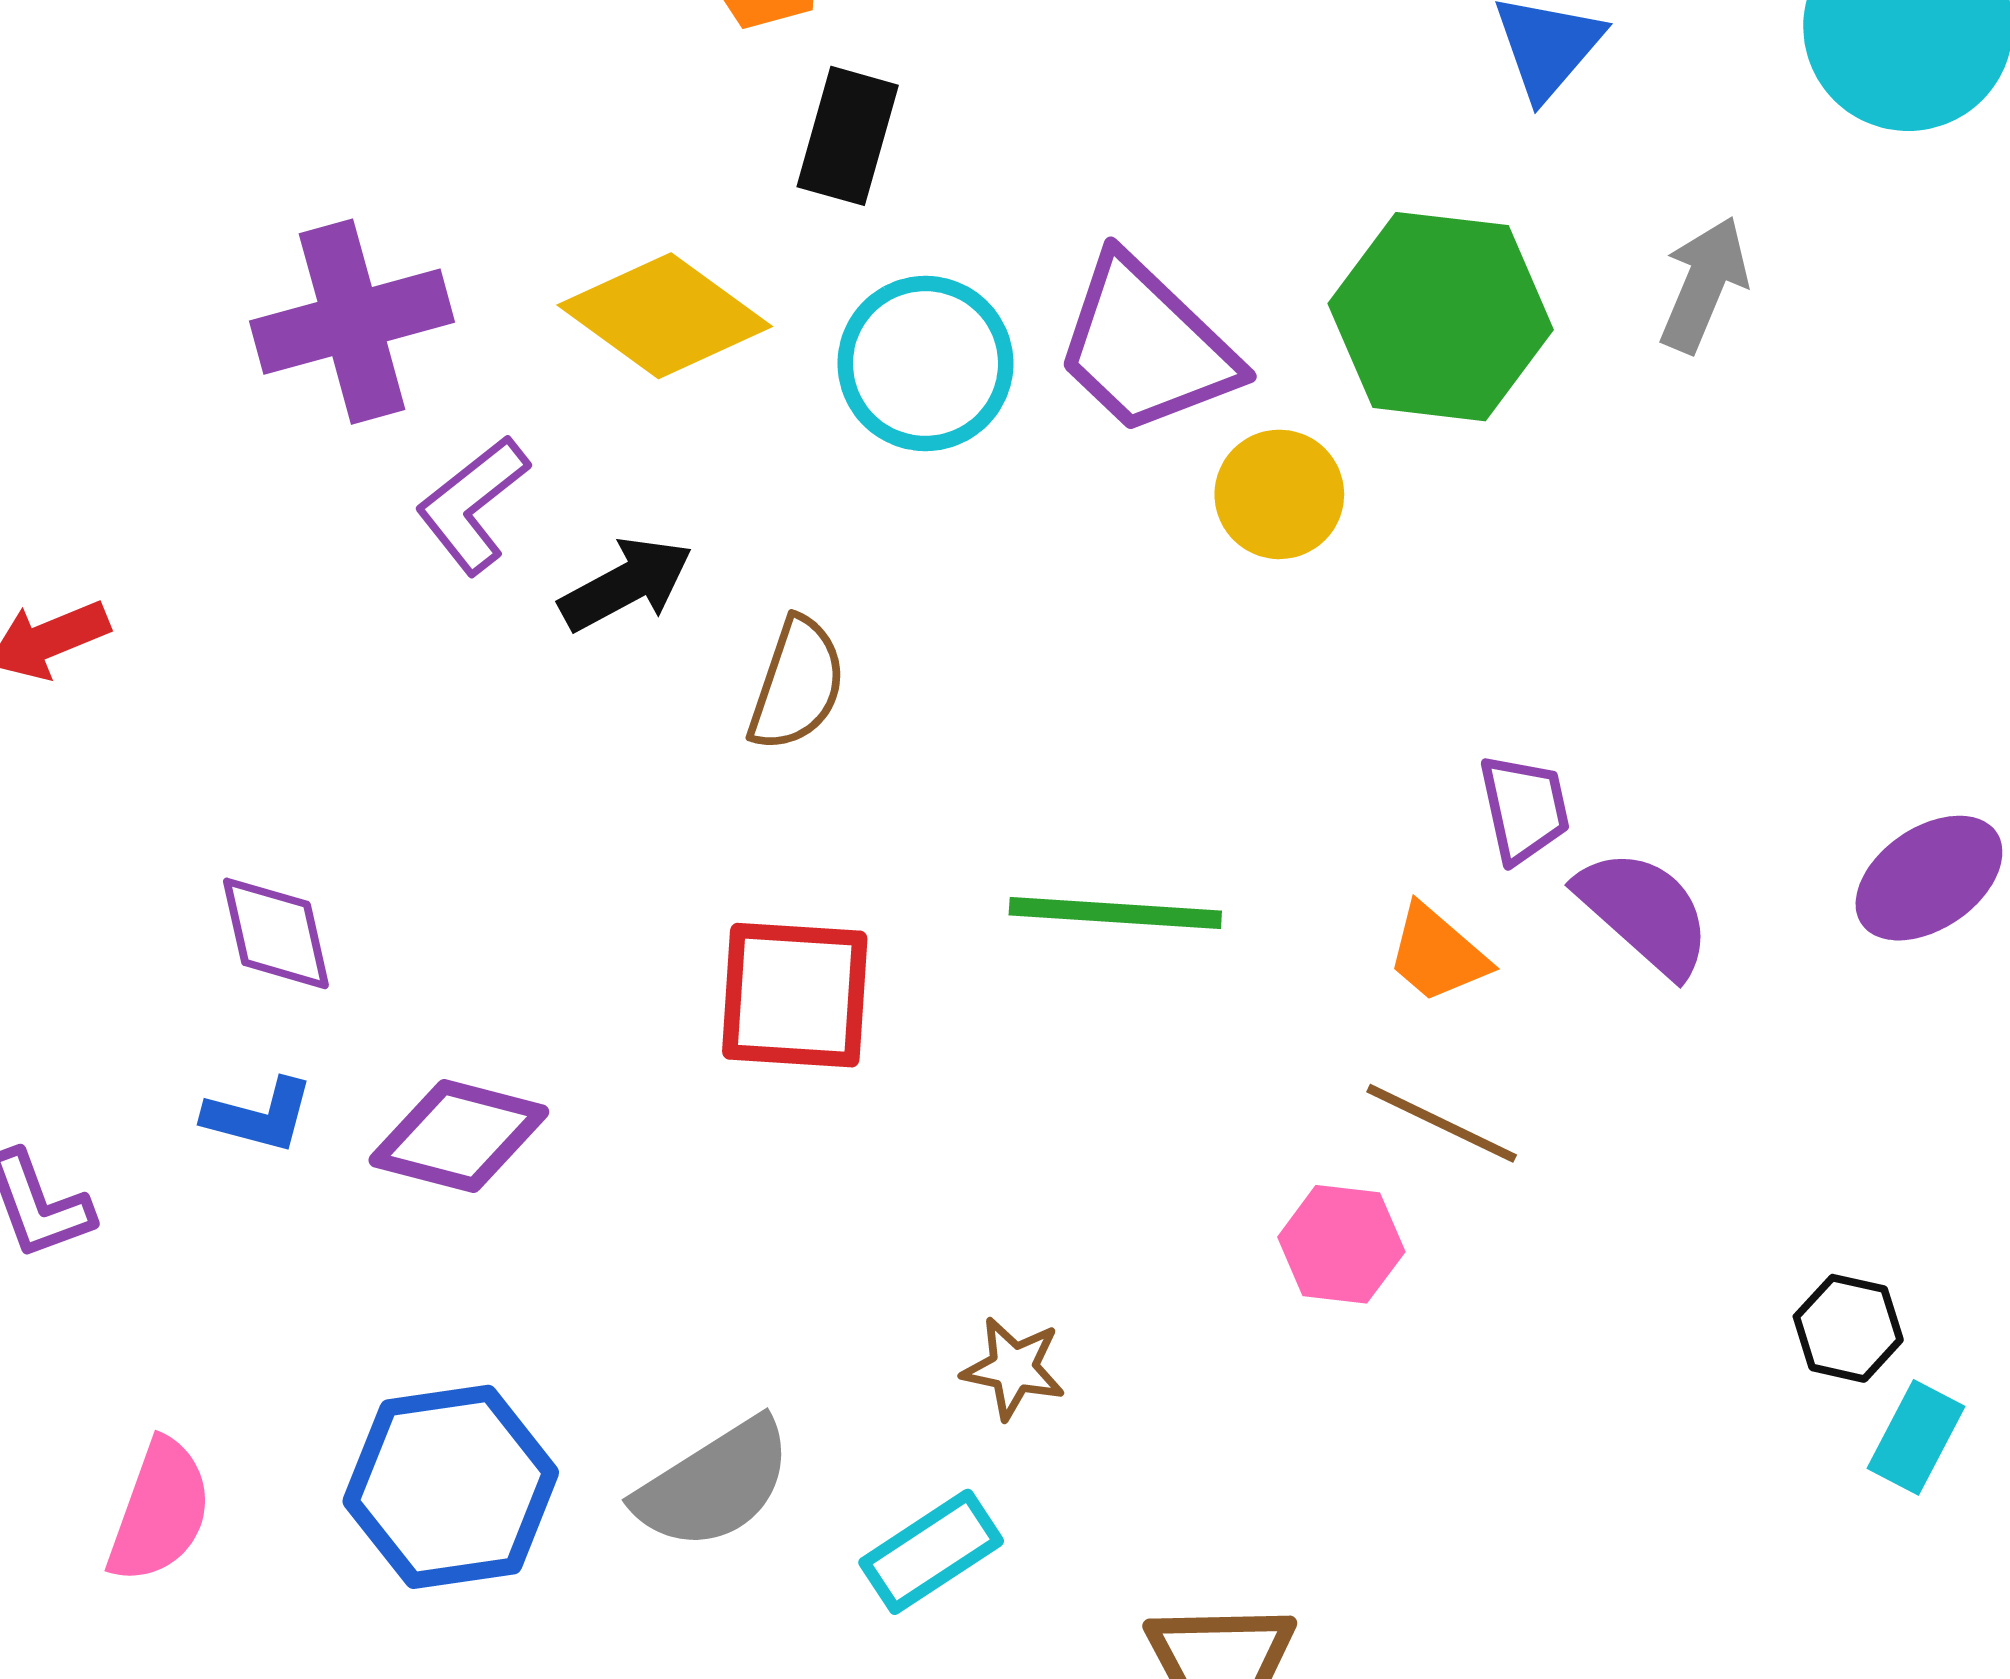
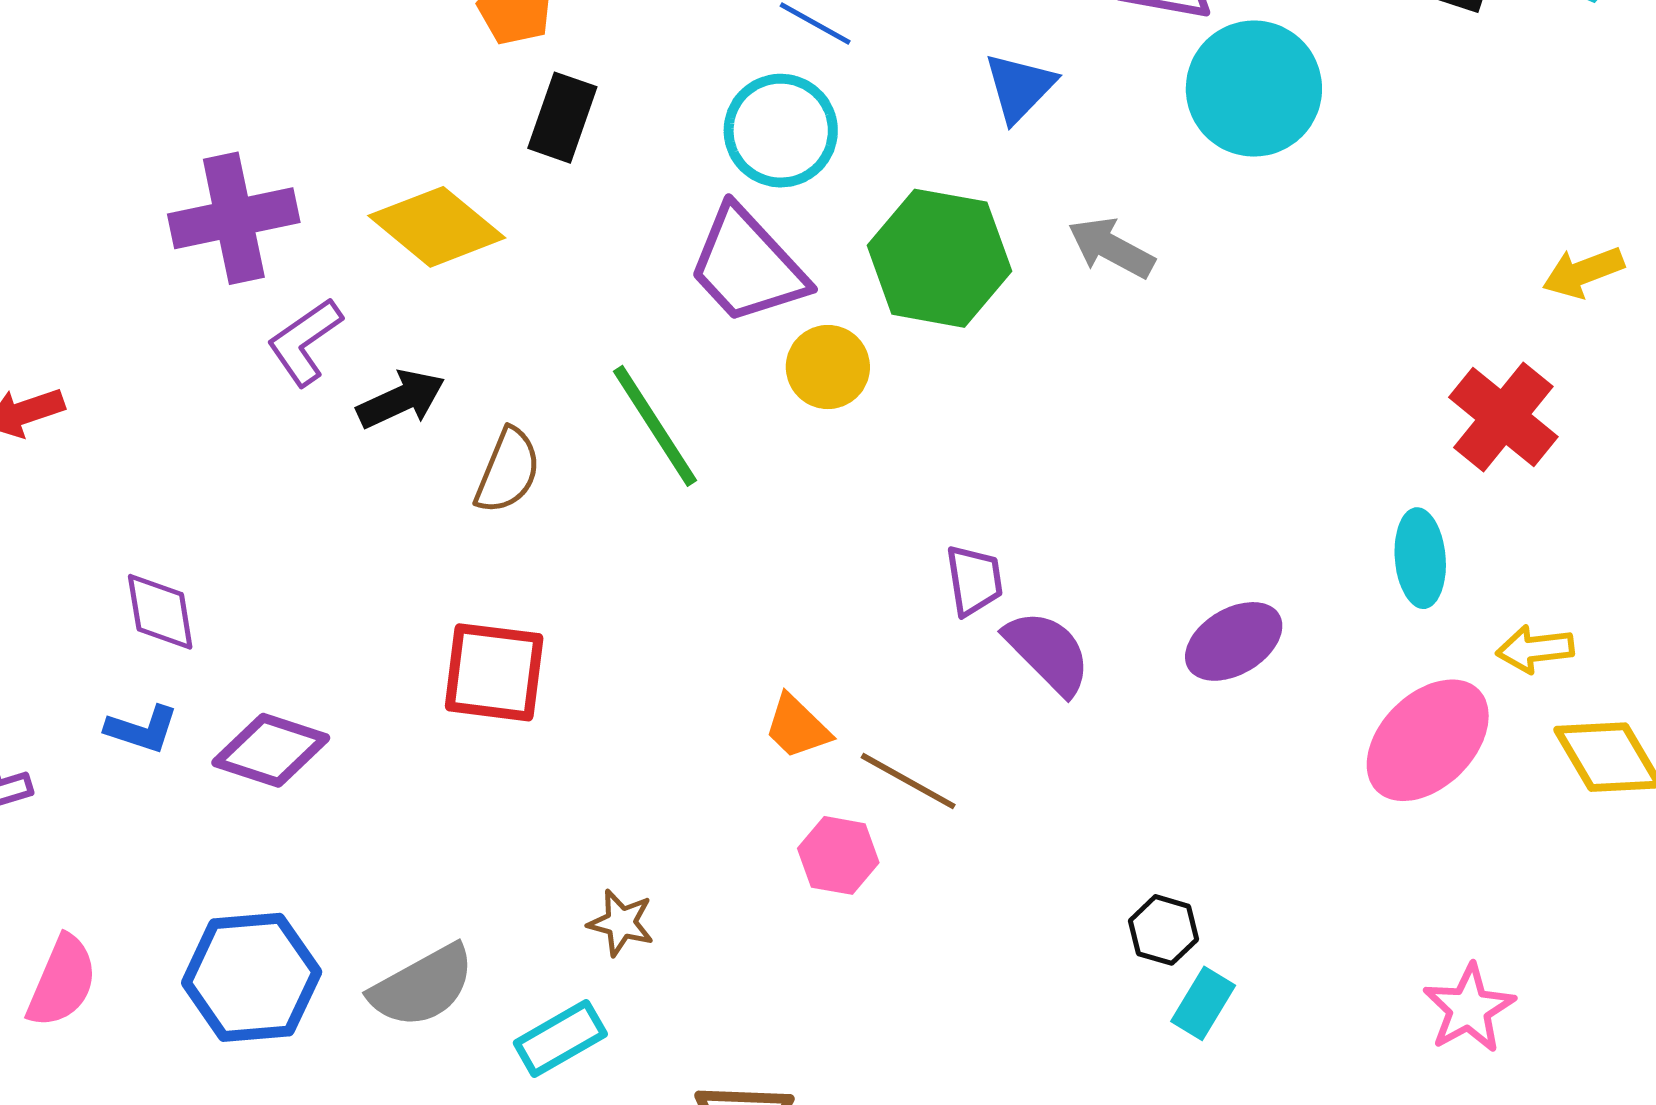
gray arrow: (1704, 284) -> (1111, 248), turned -88
cyan circle: (925, 363) -> (781, 131), moved
green line: (1115, 913) -> (655, 426), moved, turned 50
orange trapezoid: (1437, 954) -> (797, 727), moved

